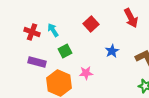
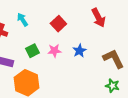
cyan arrow: (53, 30) -> (22, 20), moved
pink star: (86, 73) -> (54, 51), moved

